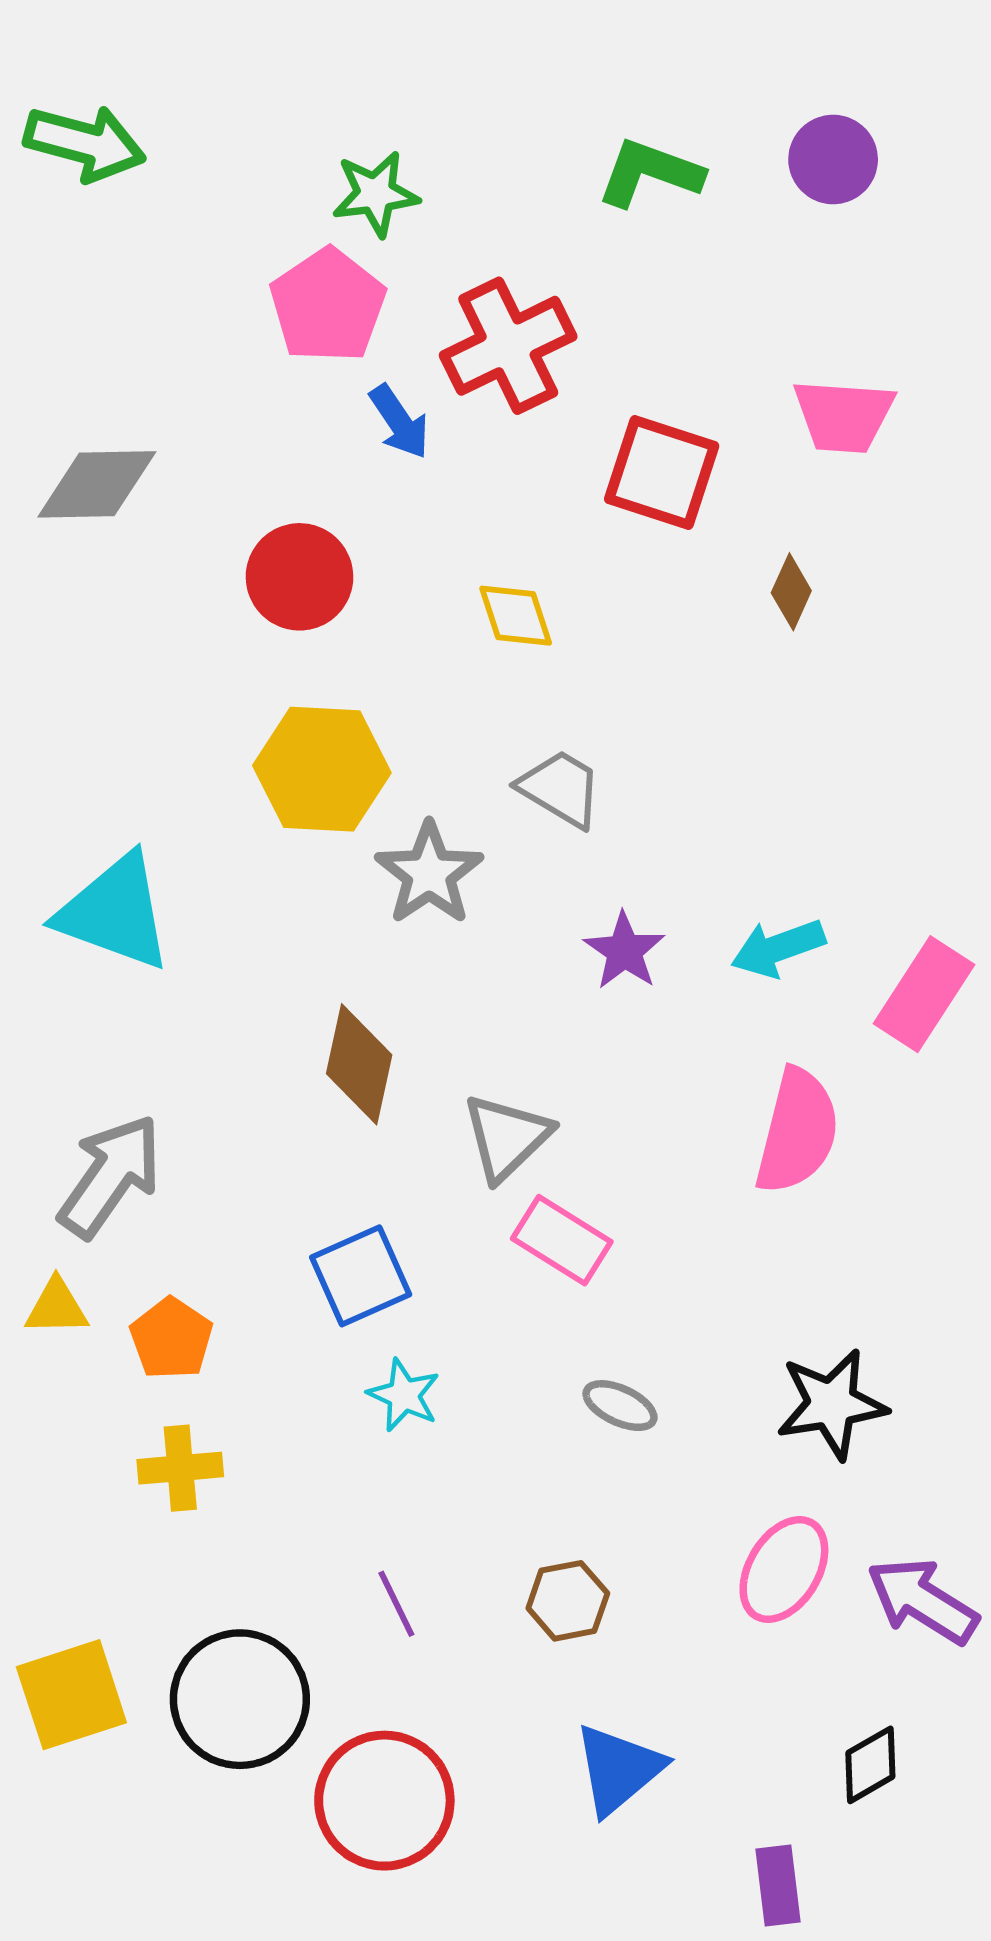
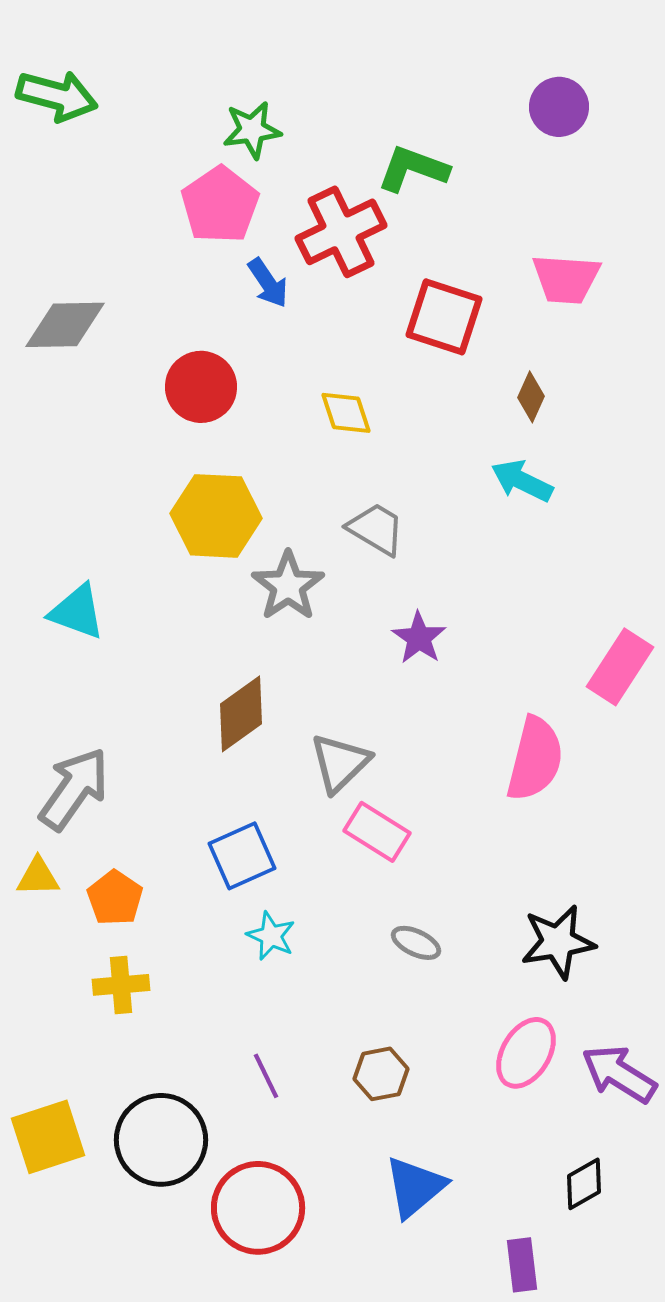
green L-shape: (650, 173) -> (413, 169), moved
cyan triangle: (115, 912) -> (77, 612), size x0.7
cyan arrow: (778, 948) -> (522, 481), moved, turned 46
brown diamond: (359, 1064) -> (241, 714), turned 42

